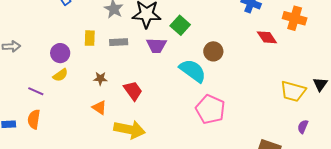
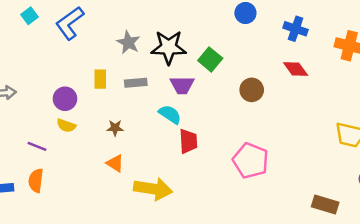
red diamond: (267, 37) -> (296, 69), moved
cyan semicircle: (193, 71) -> (170, 114), moved, size x0.7
yellow semicircle: (60, 75) -> (66, 126), turned 56
red trapezoid: (133, 91) -> (188, 141), moved, turned 35

